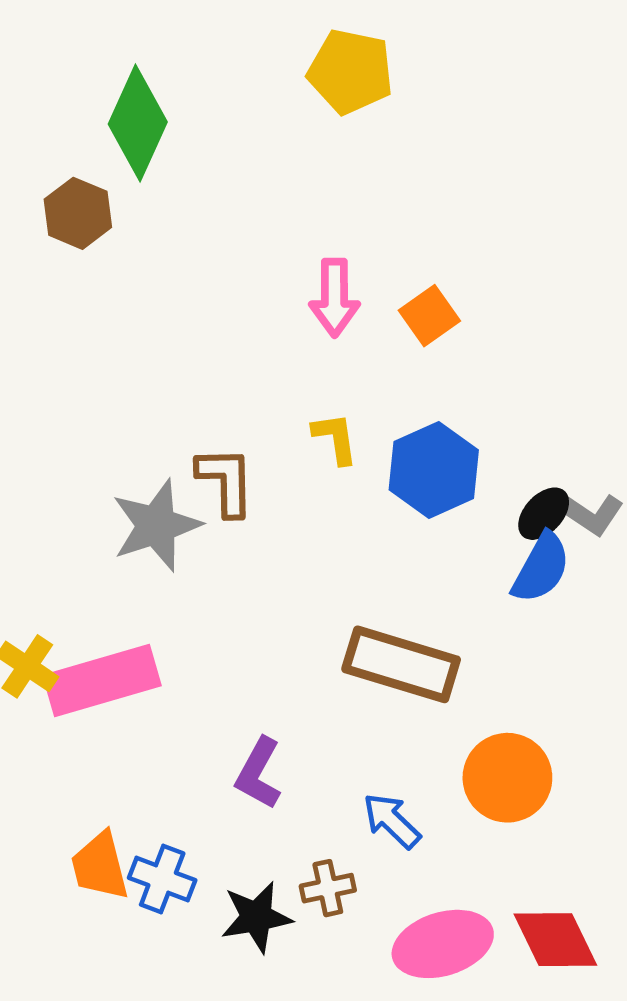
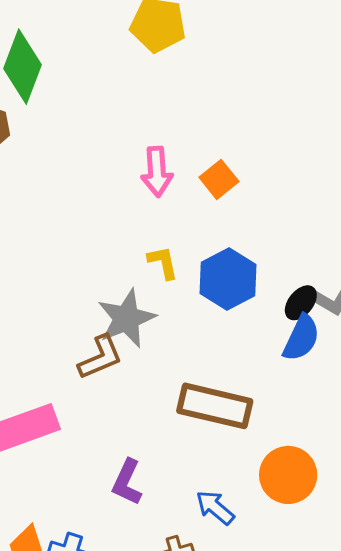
brown L-shape: (226, 481) -> (100, 357), moved, turned 72
gray star: (156, 525) -> (126, 318), moved

